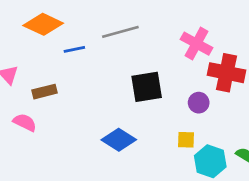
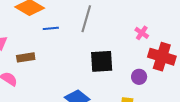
gray line: (120, 32) -> (86, 19), turned -64
pink cross: (196, 44) -> (142, 33), size x0.6

